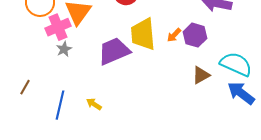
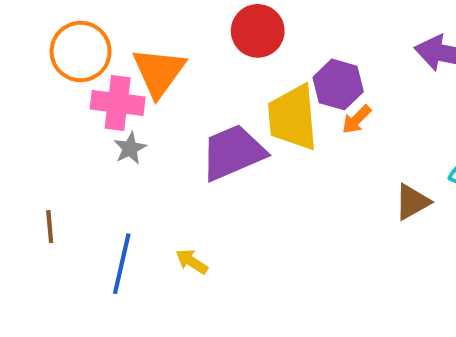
pink cross: (58, 27) -> (118, 103), turned 30
purple hexagon: (195, 35) -> (338, 84), moved
brown line: (25, 87) -> (50, 227), turned -35

